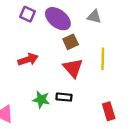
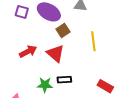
red triangle: (73, 68) -> (55, 53), moved
red rectangle: (109, 111) -> (105, 86), turned -35

